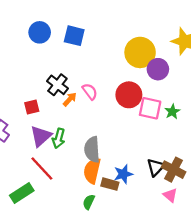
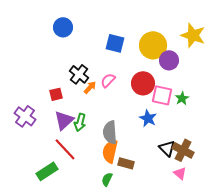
blue square: (74, 36) -> (115, 43), moved
pink semicircle: (90, 91) -> (108, 80), turned -98
black triangle: (156, 167) -> (167, 148), turned -30
blue star: (123, 174) -> (148, 118), moved, turned -30

